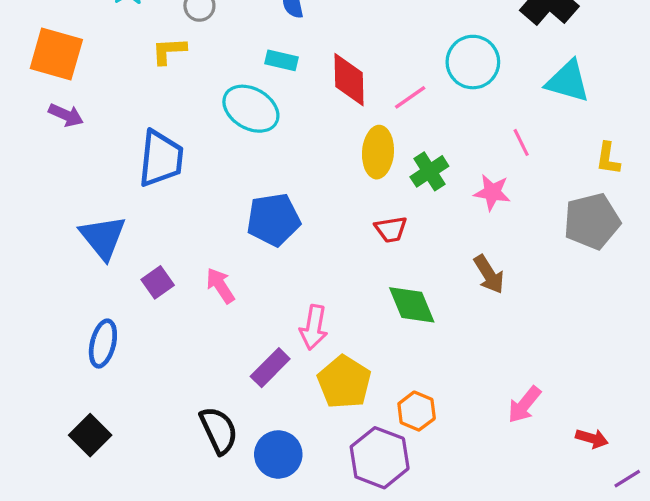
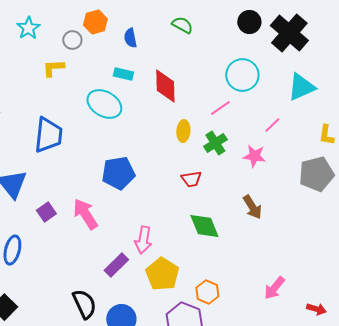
cyan triangle: (568, 81) -> (301, 87), turned -40
pink line: (410, 97) -> (220, 108), moved
pink line: (521, 142) -> (272, 125), turned 72
yellow ellipse: (378, 152) -> (183, 131), size x0.7
pink arrow: (220, 286) -> (85, 214), size x1.4

